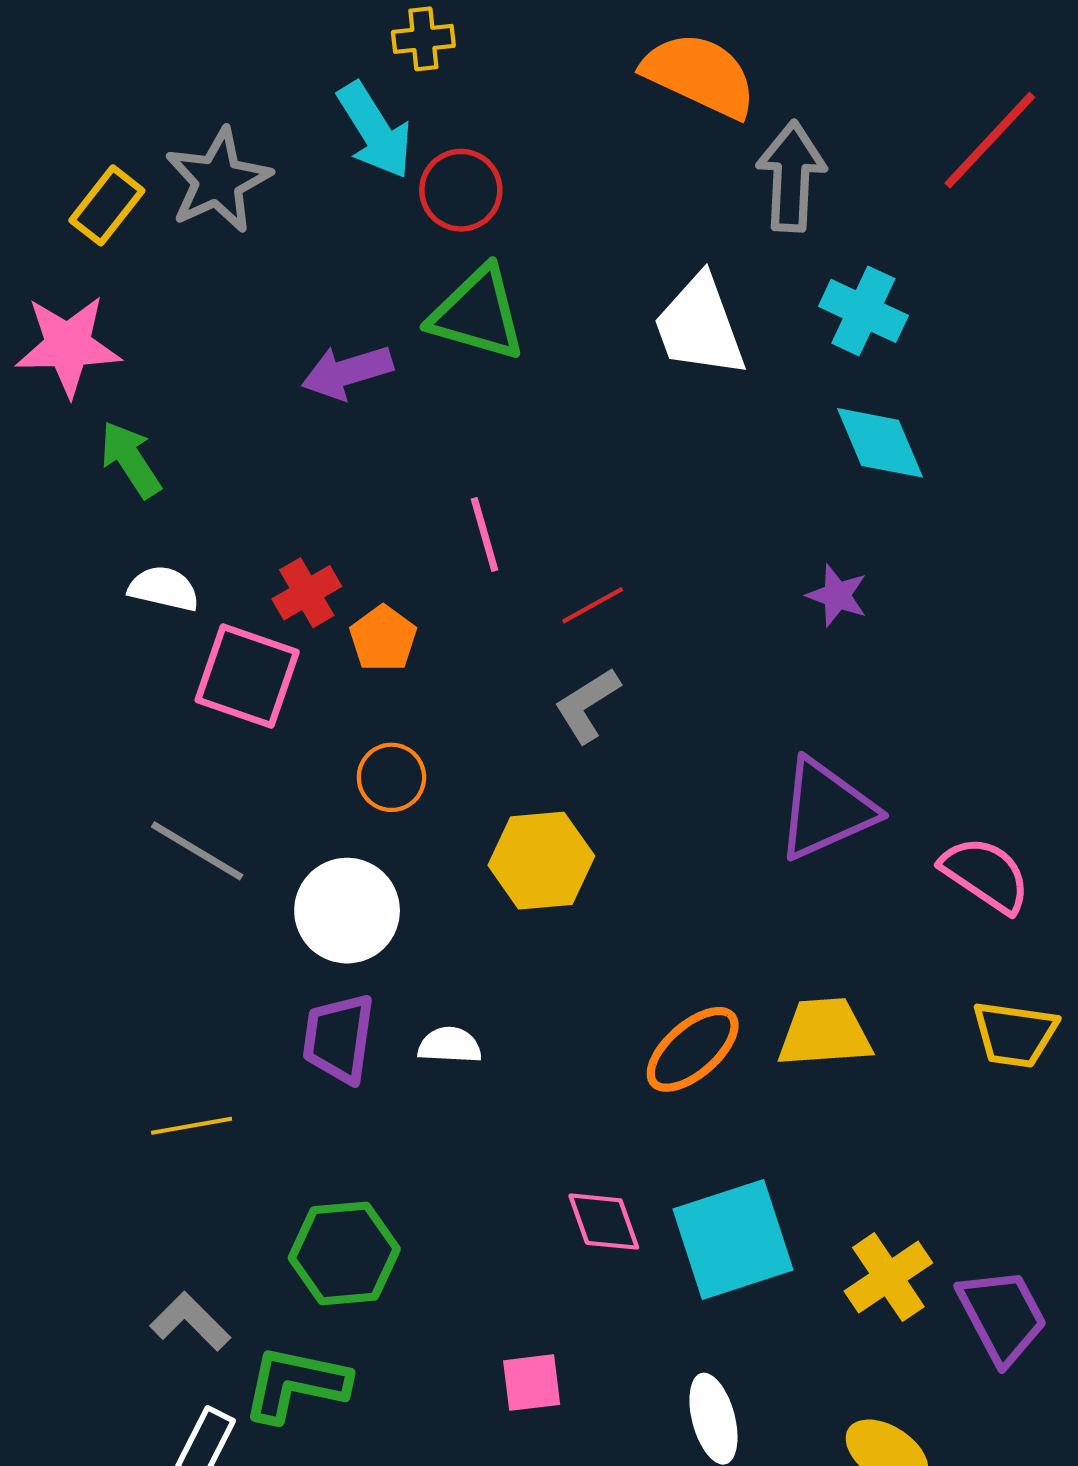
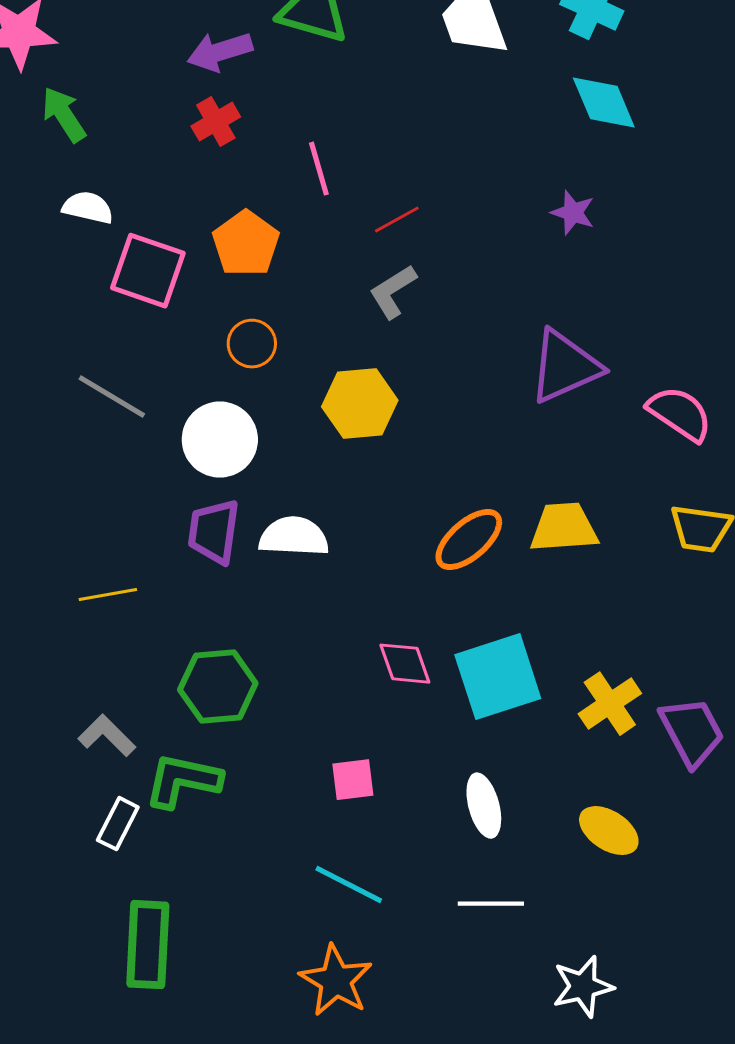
red cross: (307, 593) -> (216, 122), moved
orange pentagon: (383, 639) -> (246, 244), size x1.4
white semicircle: (450, 1045) -> (294, 537), size x1.5

